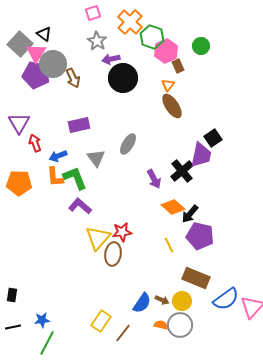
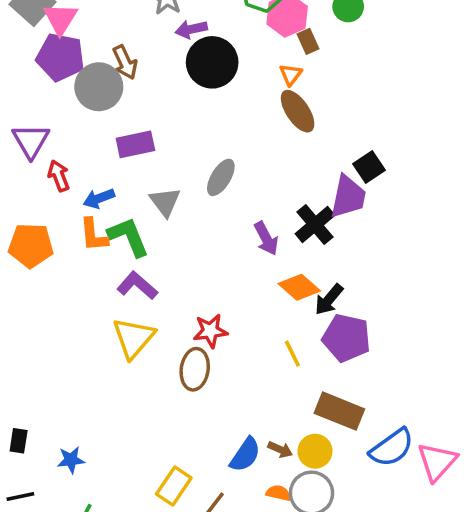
gray circle: (53, 64) -> (99, 87), moved
yellow triangle: (98, 238) -> (134, 338), moved
blue star: (42, 320) -> (71, 460), moved

